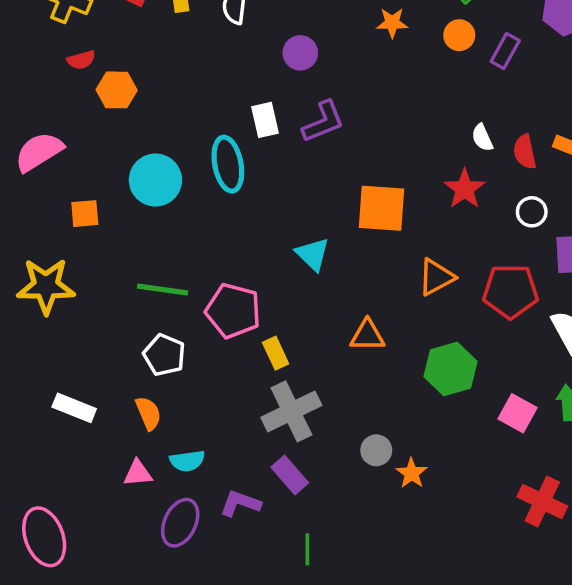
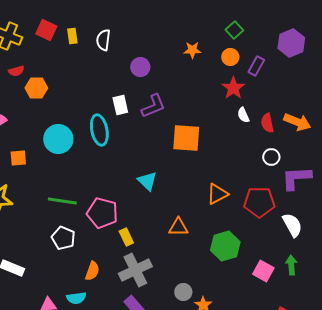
red star: (465, 189) -> (233, 88), moved
orange square: (382, 208) -> (186, 138), moved
orange semicircle: (148, 413) -> (92, 271), moved, turned 42

